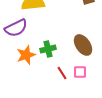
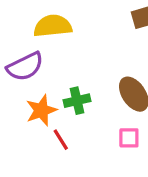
red line: (62, 73) -> (61, 140), moved

